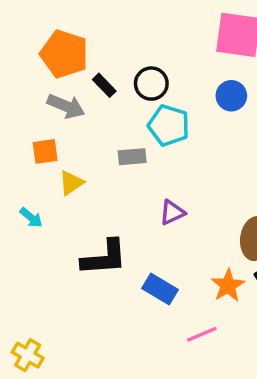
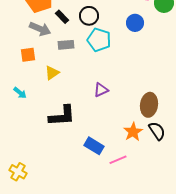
gray rectangle: (132, 157) -> (66, 45), moved
yellow triangle: (71, 183) -> (52, 73), moved
blue rectangle: (160, 289) -> (94, 146), moved

